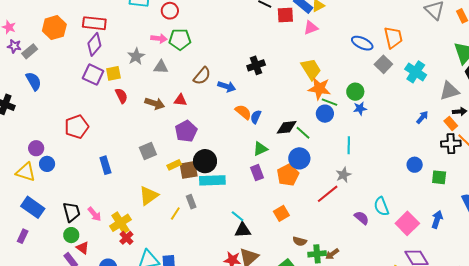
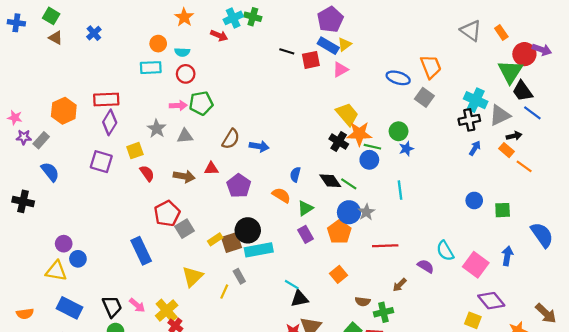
black cross: (256, 65) -> (339, 141), moved, turned -30
cyan cross: (416, 72) -> (476, 100), moved
purple square: (93, 75) -> (101, 162), moved
orange semicircle: (243, 112) -> (281, 195), moved
red pentagon: (77, 127) -> (167, 214), moved
black diamond: (287, 127) -> (330, 181), turned 70
purple pentagon: (186, 131) -> (239, 186), moved
black cross: (451, 144) -> (469, 120), moved
blue rectangle: (105, 165) -> (141, 251), size x1.4
gray star: (343, 175) -> (366, 212), moved
red line: (328, 194) -> (385, 246), turned 45
brown arrow: (332, 254) -> (400, 285), moved

